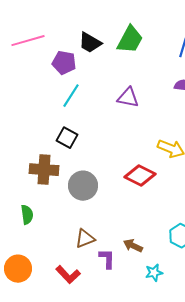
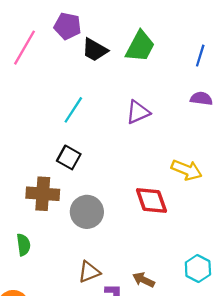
pink line: (28, 41) -> (25, 48), turned -44
purple pentagon: (64, 63) -> (68, 26), moved
purple triangle: (128, 98) -> (138, 112), turned -35
red diamond: (140, 176) -> (151, 201), turned 44

